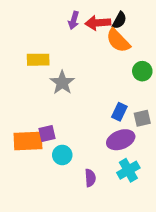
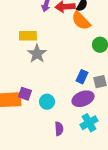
yellow rectangle: (38, 60) -> (28, 36), moved
purple square: (47, 133) -> (25, 94), turned 32
cyan circle: (62, 155) -> (47, 102), moved

